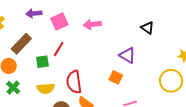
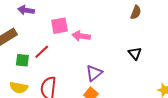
pink square: (59, 21) -> (60, 26), moved
purple triangle: (127, 55) -> (94, 73), moved, turned 36

